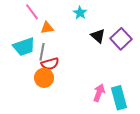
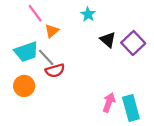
orange triangle: (47, 28) -> (52, 31), turned -32
gray line: (42, 52) -> (46, 57), turned -54
orange circle: (44, 78) -> (24, 86), moved

